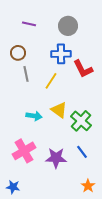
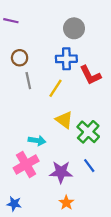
purple line: (29, 24) -> (11, 21), moved
cyan arrow: (34, 116) -> (37, 141), moved
orange star: (88, 186) -> (66, 203), moved

